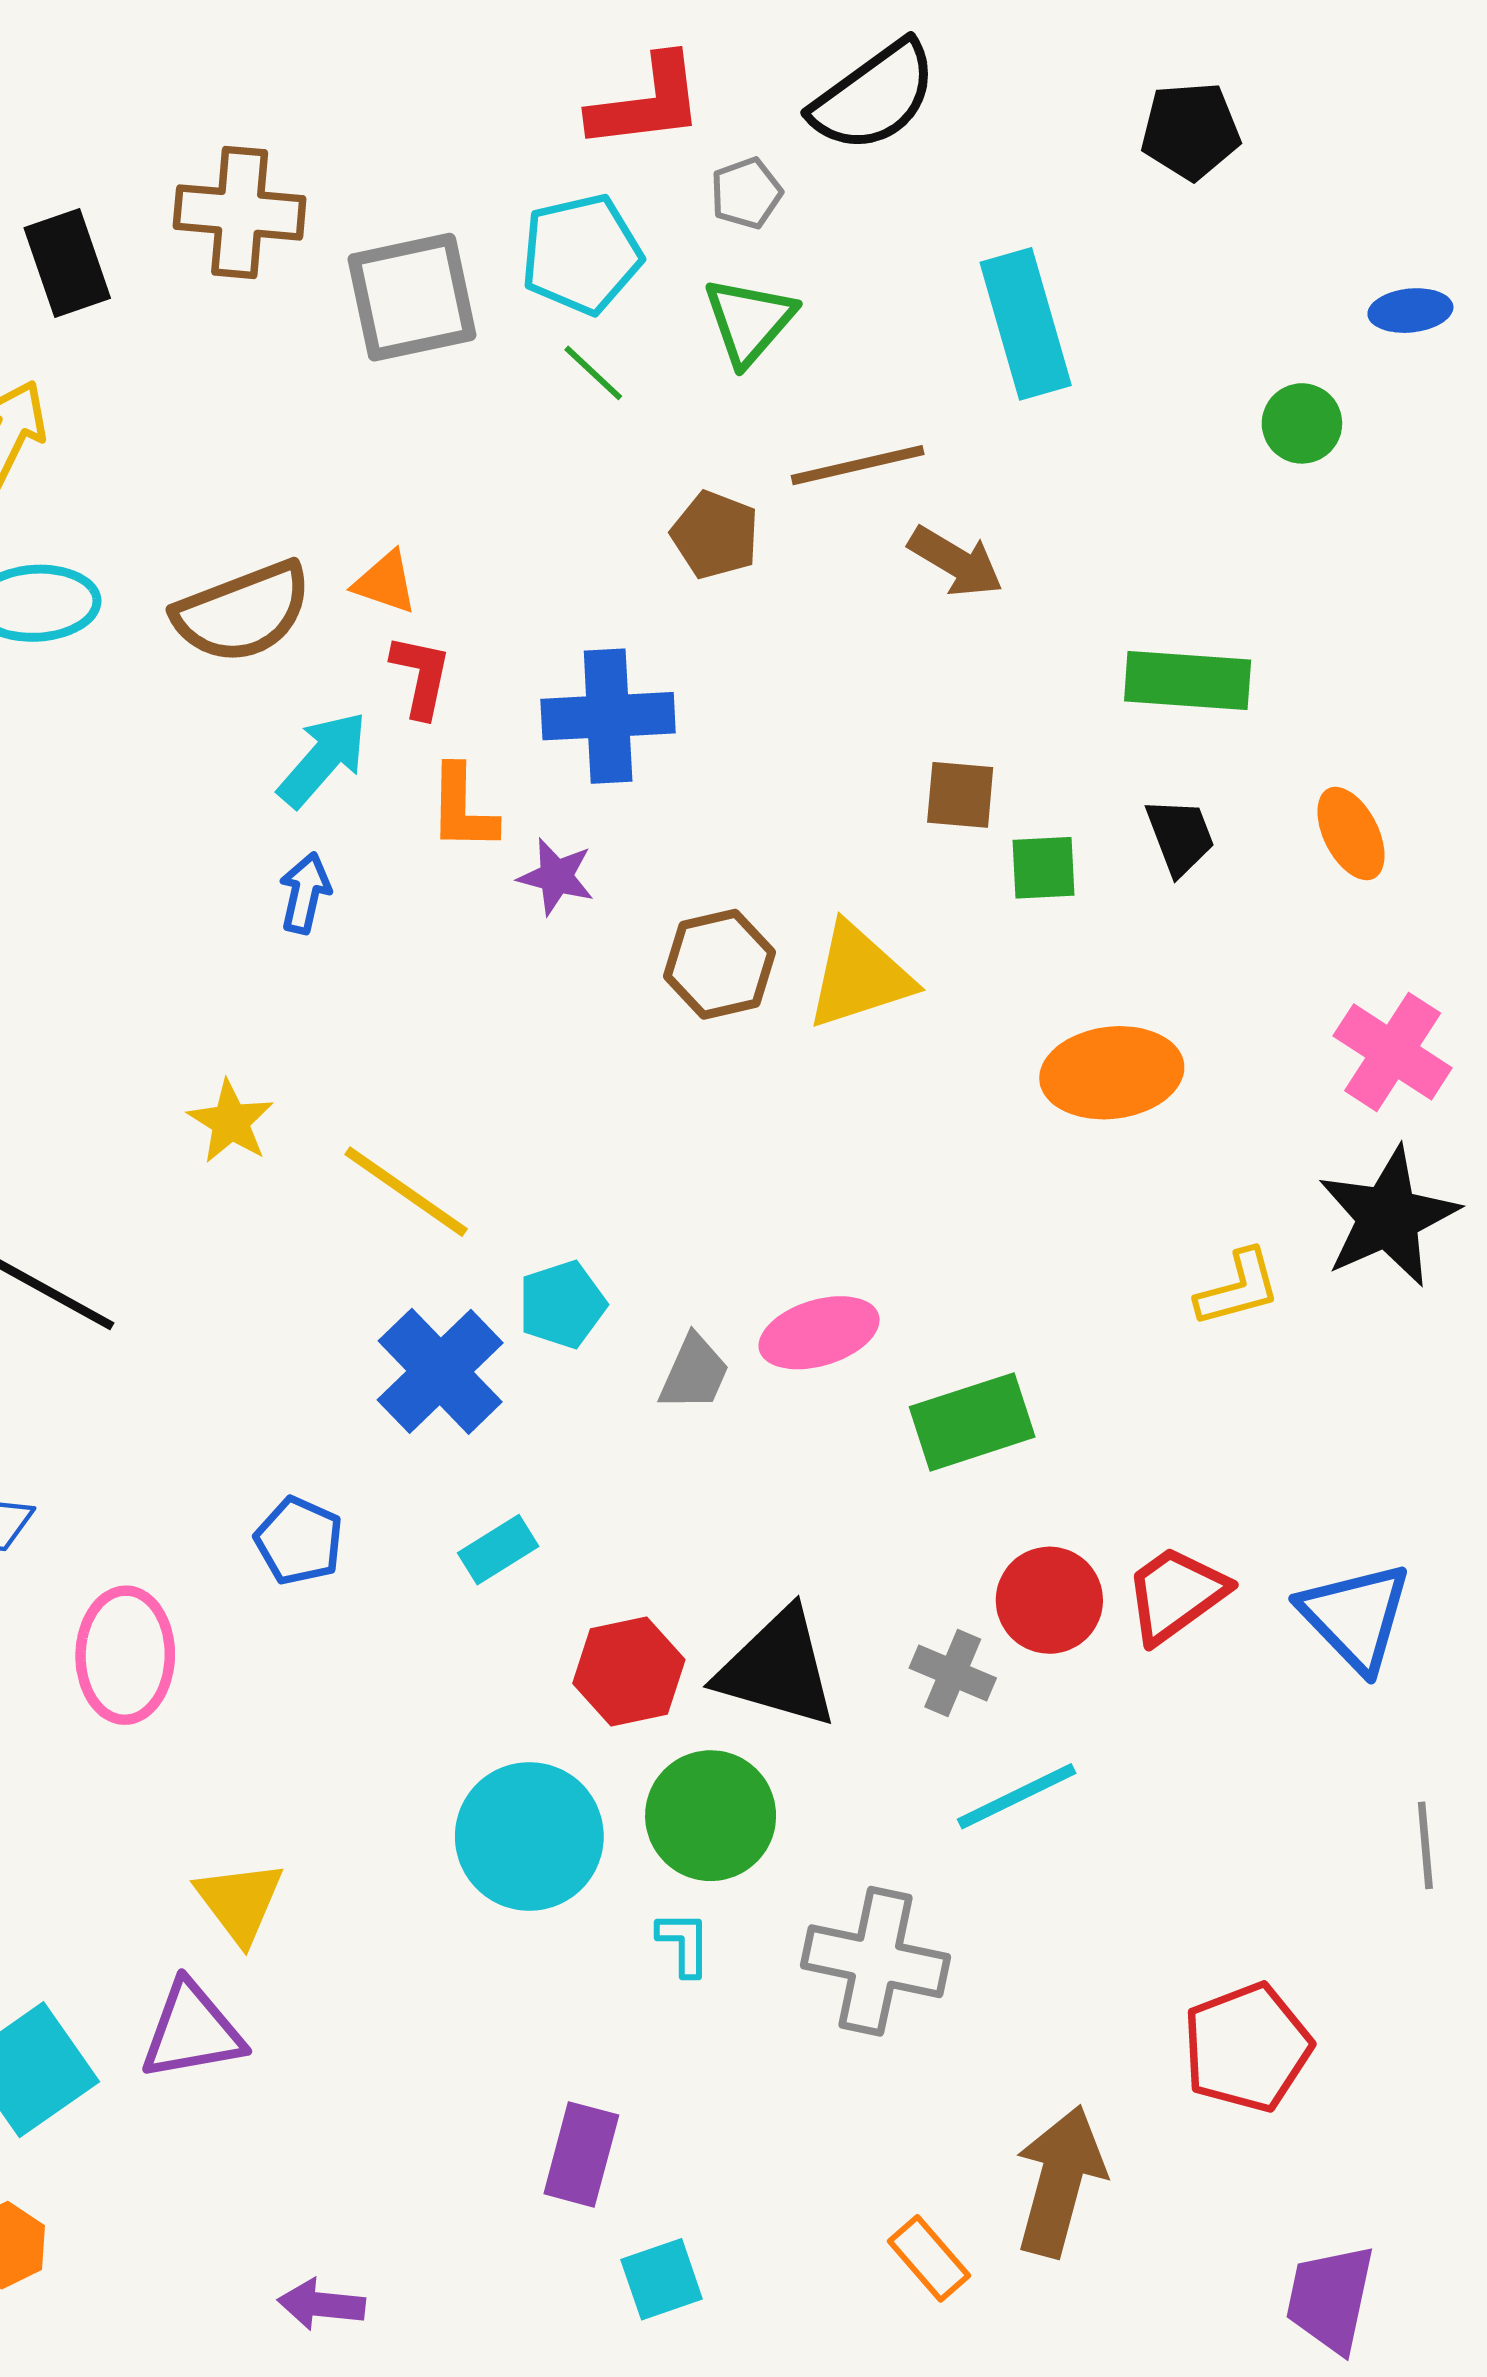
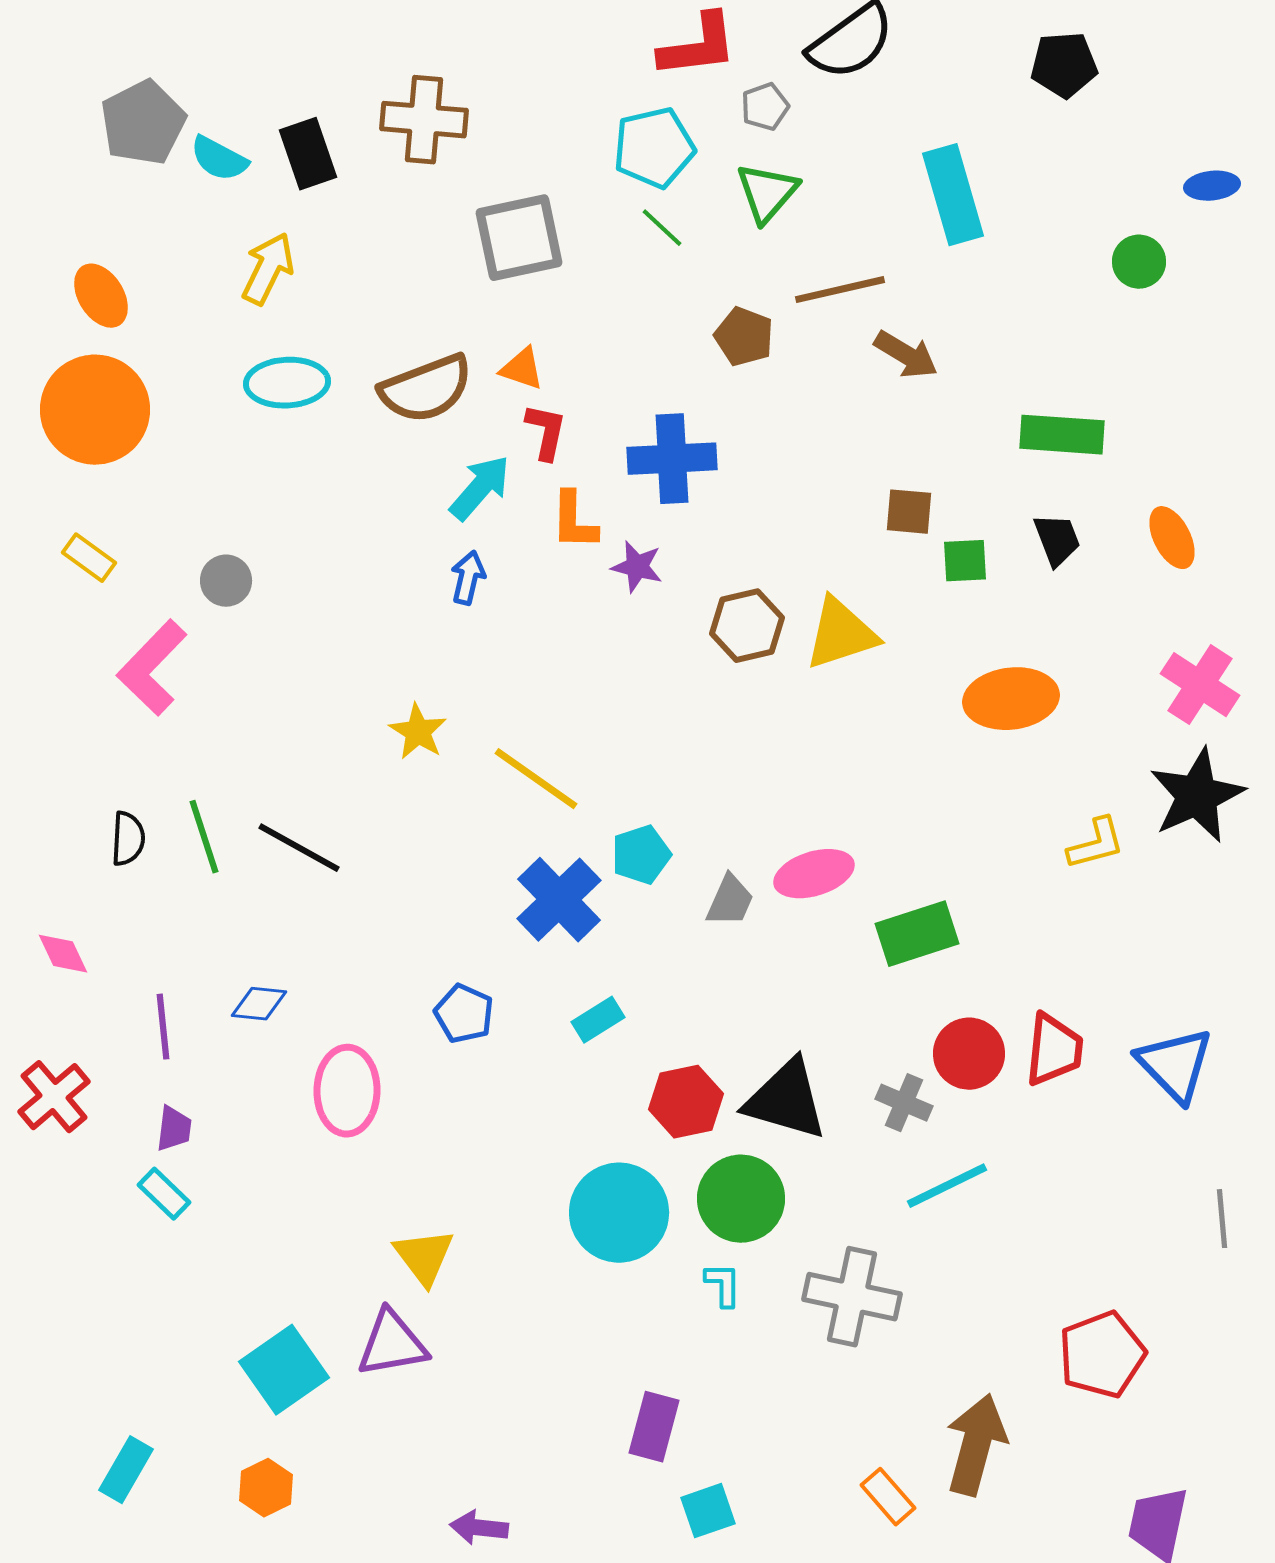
gray square: (412, 297) -> (519, 238), moved
red trapezoid: (1176, 1594) -> (1054, 1050), turned 132

